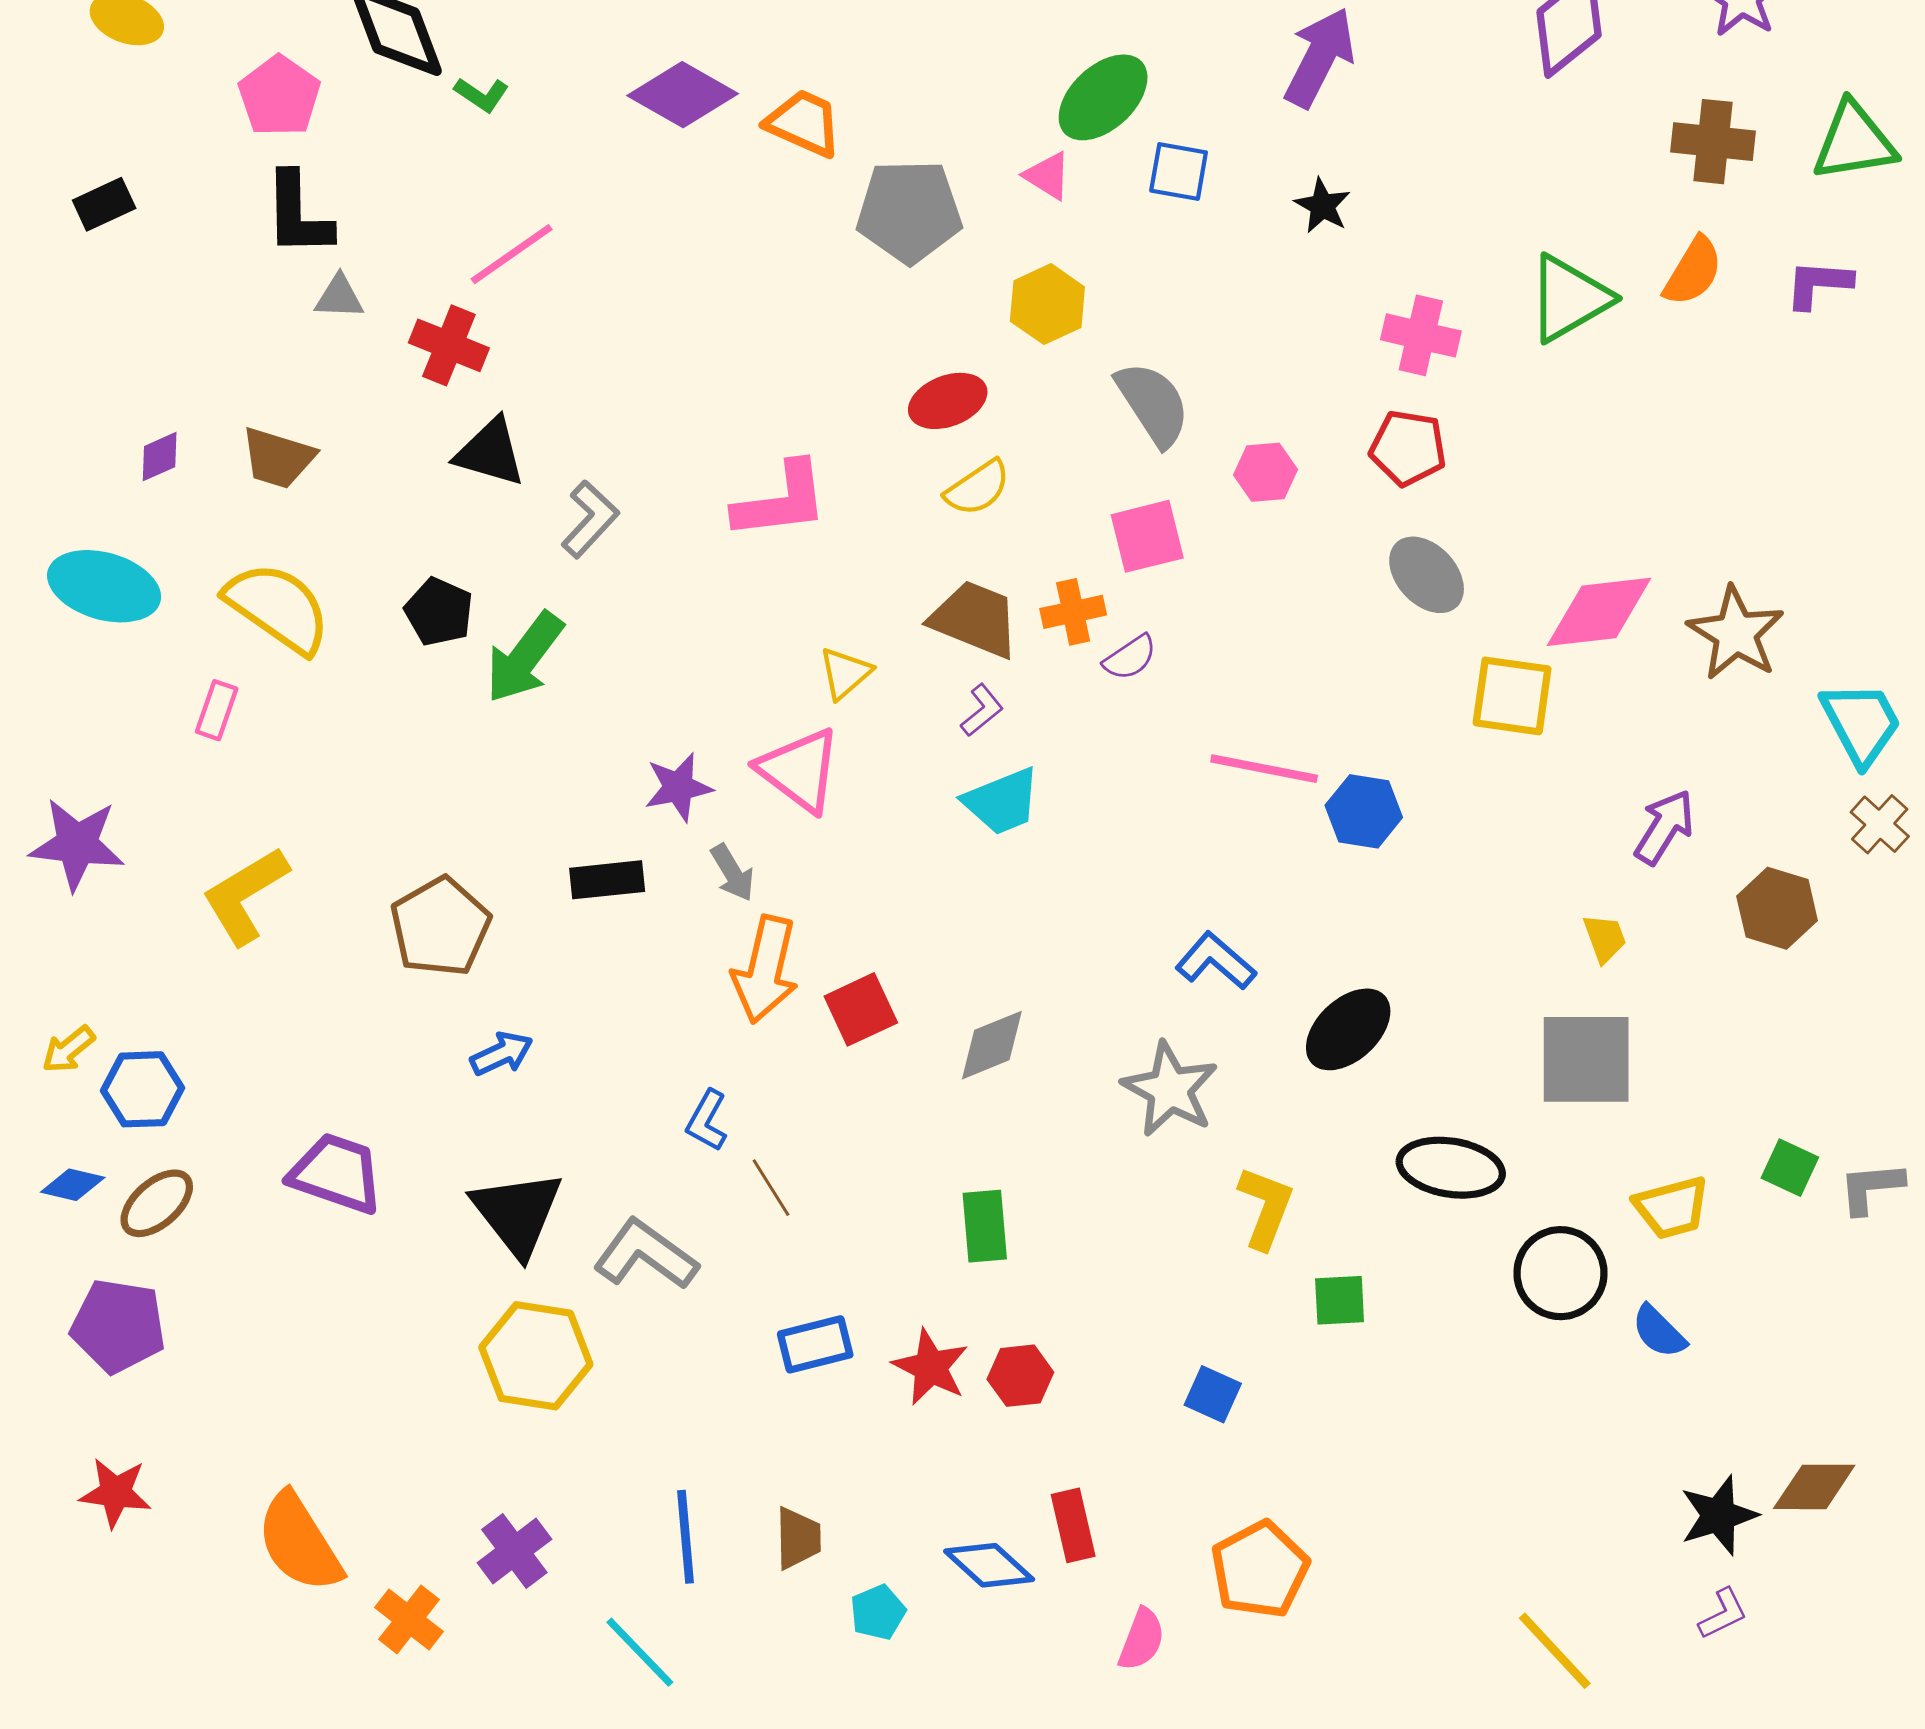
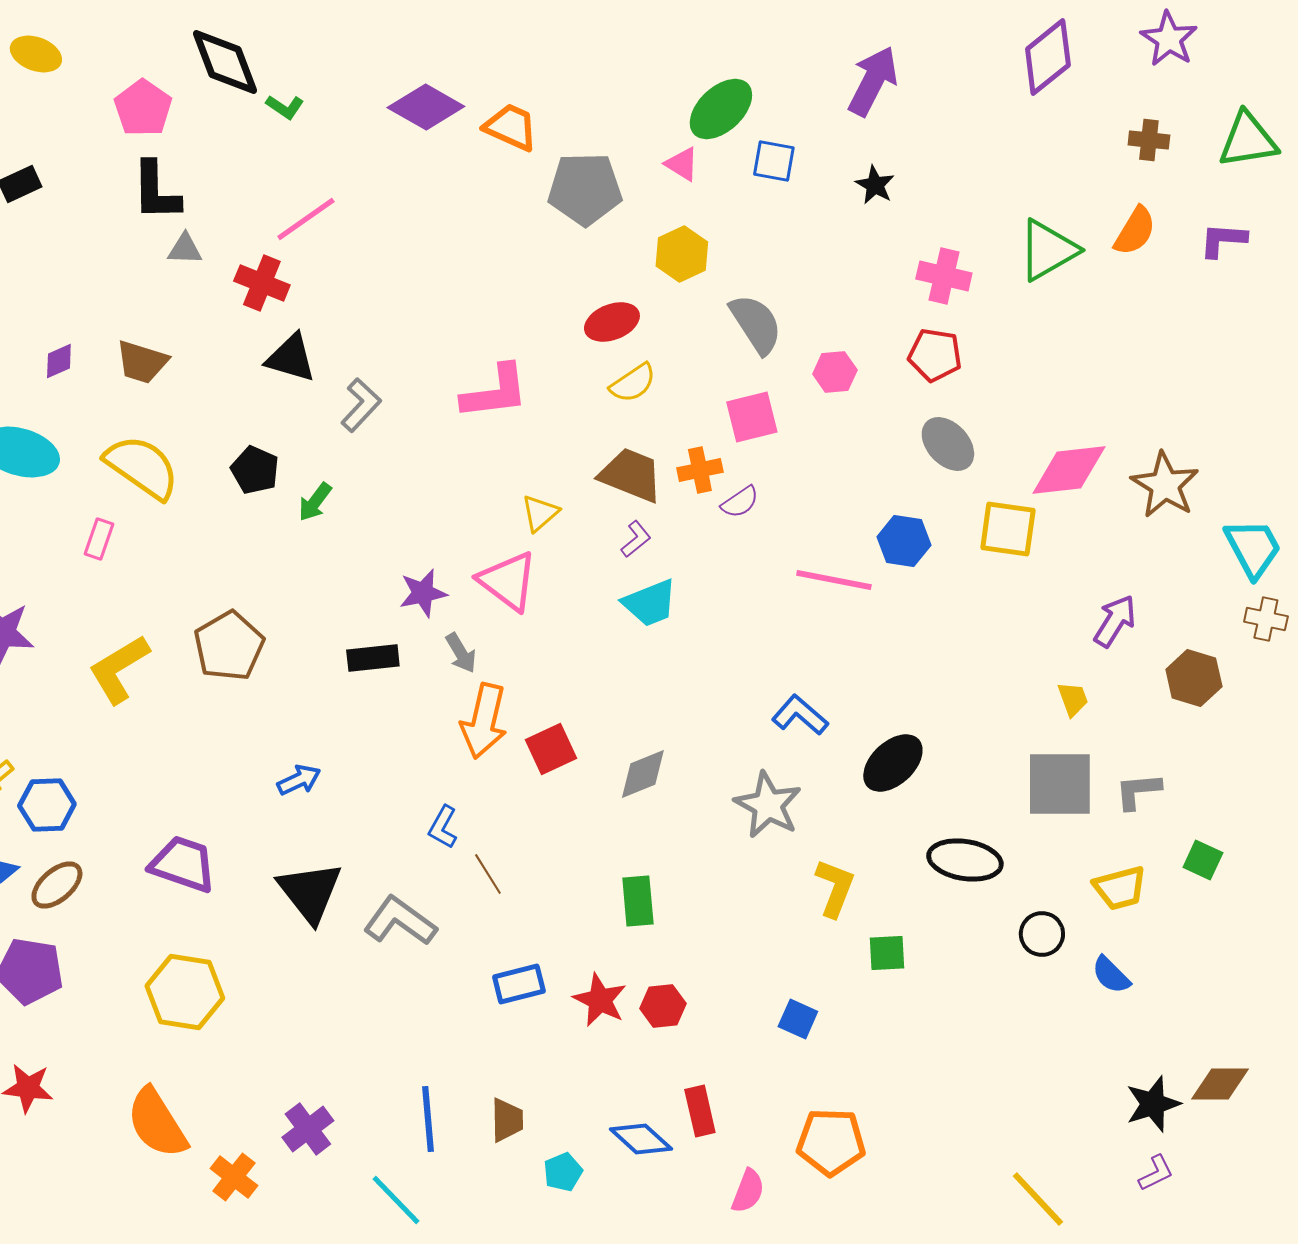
brown cross: (1713, 142) -> (1149, 140), size x0.7
green arrow: (524, 657) -> (315, 502), size x0.6
blue hexagon: (1364, 811) -> (904, 541), moved
brown cross: (1880, 824) -> (1266, 619), turned -30
brown pentagon: (440, 927) -> (229, 646), moved
gray L-shape: (1871, 1188) -> (1138, 791), moved
black circle: (1560, 1273) -> (1042, 934), size x0.7
yellow hexagon: (536, 1356) -> (185, 992), moved
orange pentagon: (1260, 1570) -> (831, 1142), turned 30

